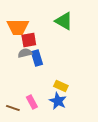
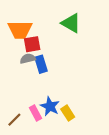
yellow rectangle: (61, 86) -> (68, 113), moved, turned 32
blue star: (58, 101) -> (50, 106), moved
brown line: (13, 108) -> (14, 120), turned -64

